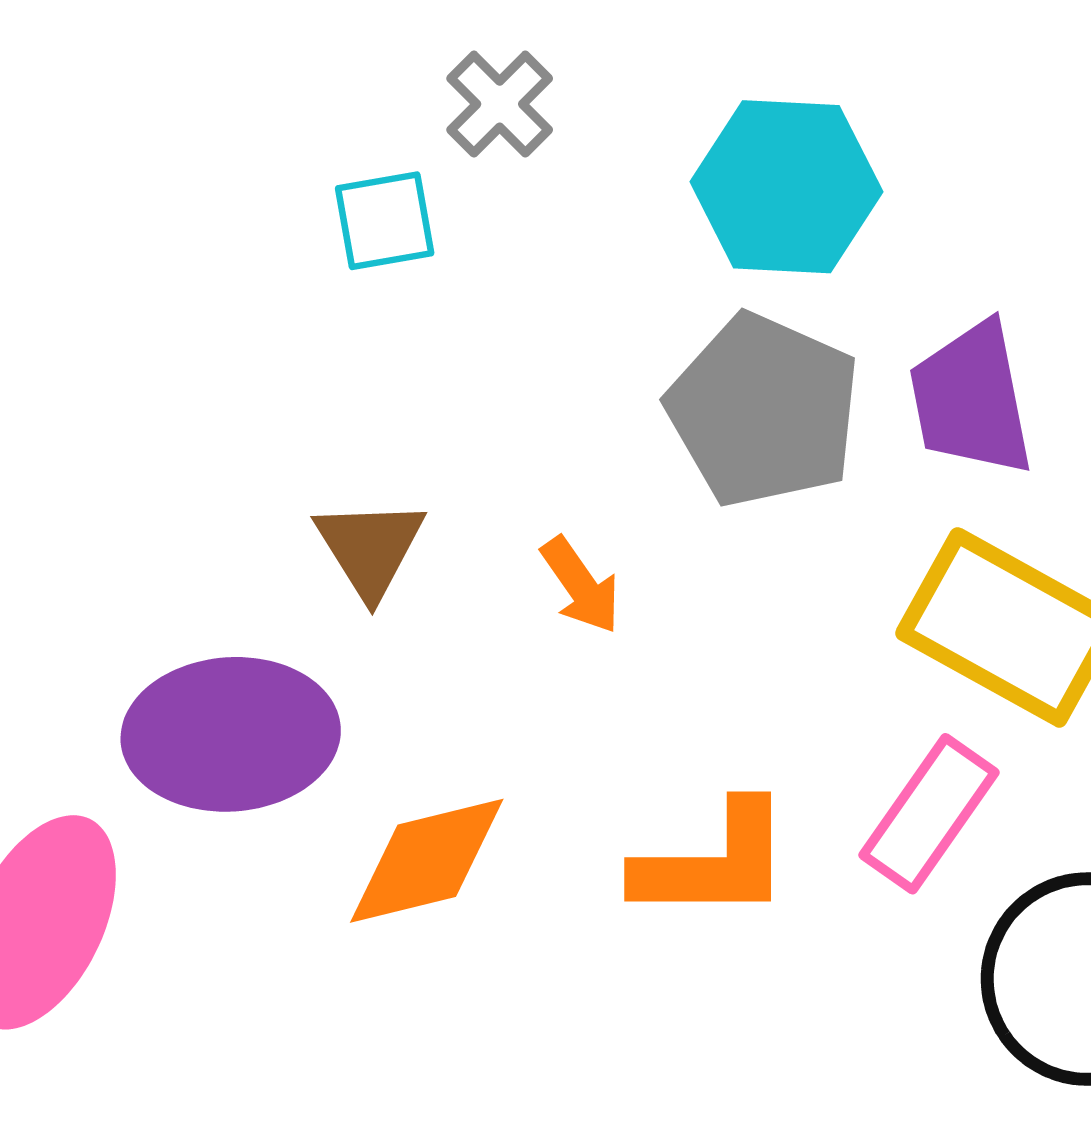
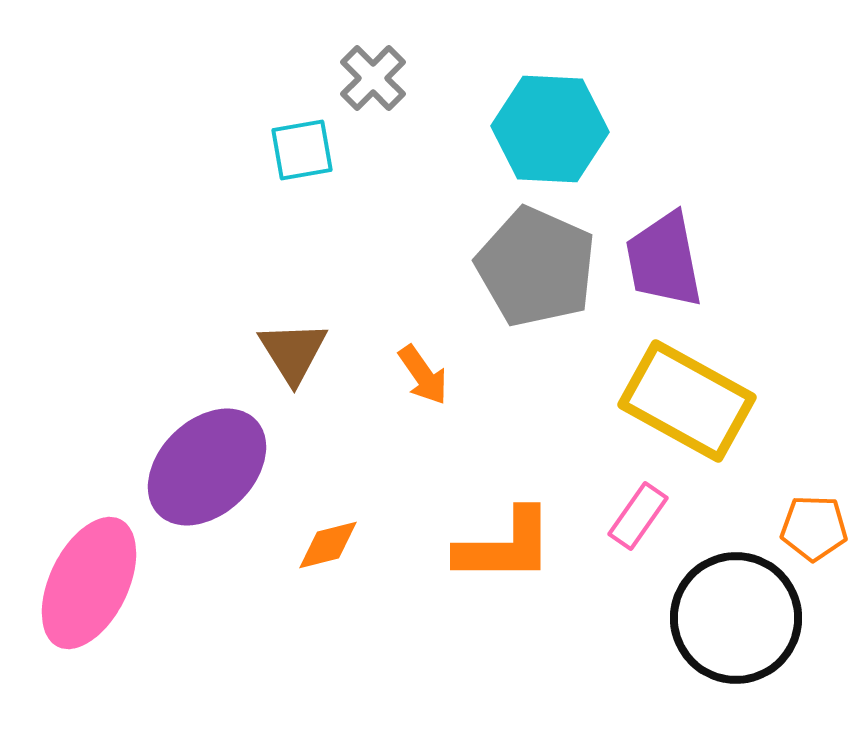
purple ellipse: (231, 734) -> (207, 467), turned -40
pink rectangle: (929, 814) -> (638, 516), size x0.7
orange diamond: (427, 861) -> (328, 545), size x0.6

